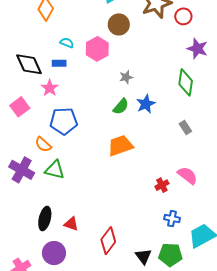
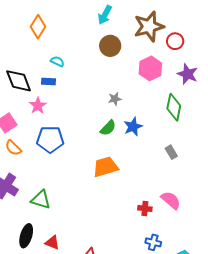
pink hexagon: (97, 49) -> (150, 68), moved
orange semicircle: (43, 144) -> (13, 148), moved
green triangle: (55, 170) -> (41, 200), moved
red cross: (162, 185) -> (145, 208), turned 32

